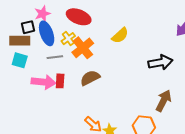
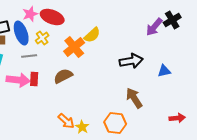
pink star: (42, 14) -> (30, 14), moved
orange cross: (83, 48) -> (74, 47), moved
brown arrow: (164, 101) -> (134, 98), turned -60

